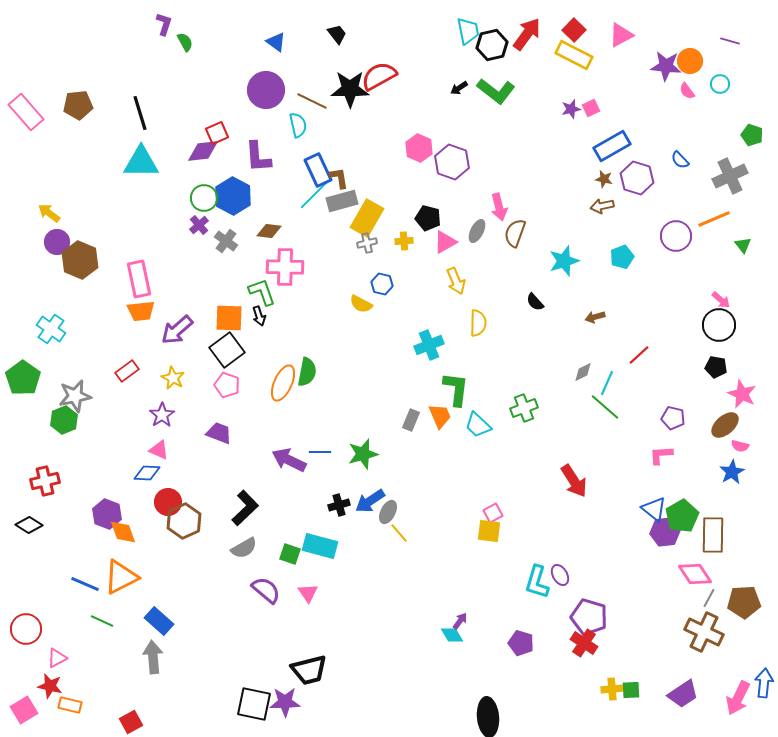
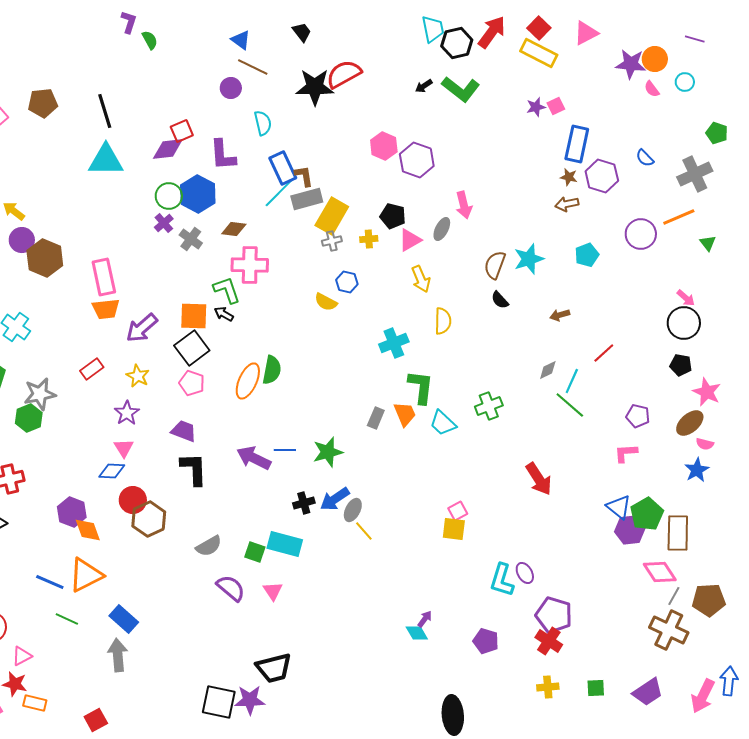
purple circle: (266, 90) -> (231, 88), size x0.6
brown line: (312, 101) -> (253, 67), moved
blue rectangle: (612, 146) -> (577, 144), turned -48
brown semicircle: (515, 233) -> (495, 265), moved
black arrow: (259, 316) -> (224, 314), turned 138
pink triangle: (159, 450) -> (124, 448), turned 35
black L-shape: (245, 508) -> (194, 469), moved, turned -48
yellow cross: (612, 689) -> (548, 687), moved

